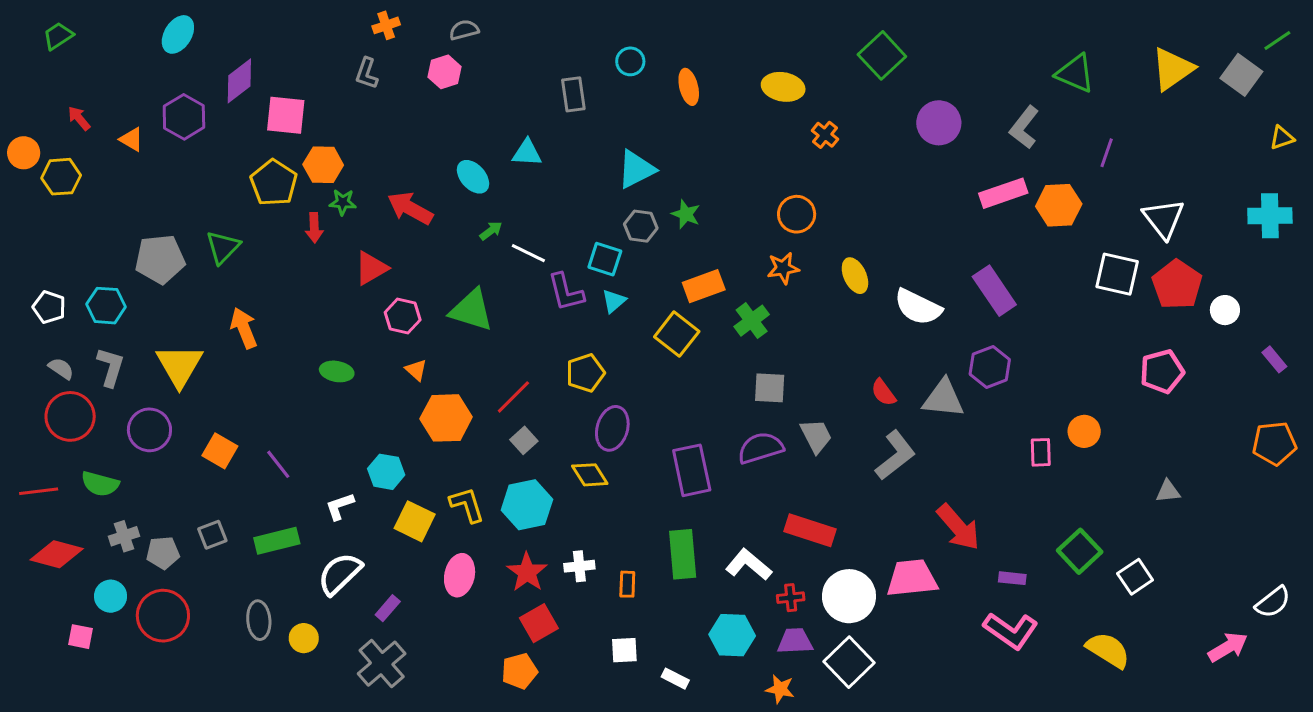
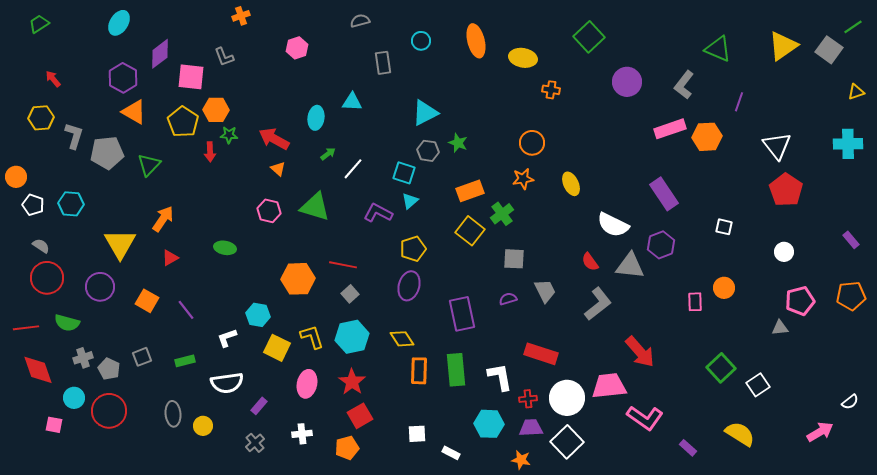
orange cross: (386, 25) -> (241, 16), moved
gray semicircle: (464, 30) -> (360, 21), moved
gray L-shape: (367, 73) -> (224, 57), moved, turned -40
orange ellipse: (689, 87) -> (476, 41), moved, size x1.4
orange cross: (825, 135) -> (551, 90), turned -30
orange triangle: (131, 139) -> (134, 112), moved, size x1.5
orange circle: (24, 153) -> (16, 177), moved
cyan ellipse: (473, 177) -> (316, 118), turned 50
white line: (528, 253) -> (353, 169), turned -75
gray pentagon: (160, 259) -> (107, 153), moved
red triangle: (371, 268) -> (170, 258), moved, size x0.7
white square: (1117, 274) -> (724, 227), moved, size x0.6
purple L-shape: (566, 292) -> (378, 213), moved, turned 132
white semicircle: (918, 307) -> (613, 225), moved
white circle: (1225, 310) -> (784, 252), moved
orange arrow: (244, 328) -> (163, 219), turned 56
yellow square: (677, 334) -> (470, 231), moved
gray L-shape: (111, 367) -> (74, 136), moved
orange triangle: (416, 370) -> (278, 169), moved
pink pentagon: (1162, 371) -> (800, 301), moved
yellow pentagon: (585, 373) -> (413, 249), moved
red line: (513, 397) -> (343, 265), turned 56
purple semicircle: (761, 448) -> (508, 299), size x0.6
yellow diamond: (590, 475) -> (402, 339), moved
green rectangle: (277, 541) -> (185, 361), size x0.7
gray pentagon: (163, 553) -> (109, 369), turned 30
red diamond: (57, 554) -> (38, 370), turned 56
white L-shape: (749, 565) -> (500, 377), turned 40
white cross: (579, 566) -> (302, 434), moved
white semicircle: (340, 574) -> (227, 383), turned -144
purple rectangle: (1012, 578) -> (688, 448), moved, turned 36
orange rectangle: (627, 584) -> (419, 371), moved, size x1.5
white semicircle: (1273, 602) -> (850, 402), size x0.7
pink L-shape: (1011, 631) -> (645, 418), moved
gray cross: (382, 664) -> (255, 443), size x0.6

